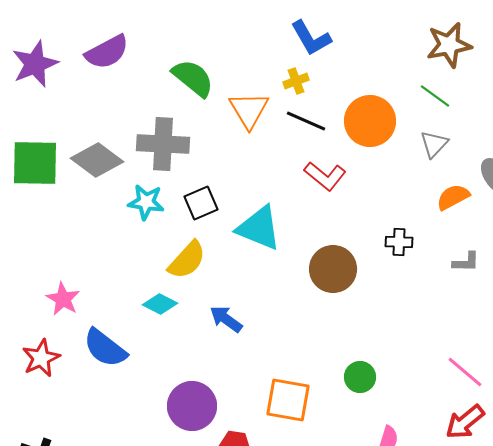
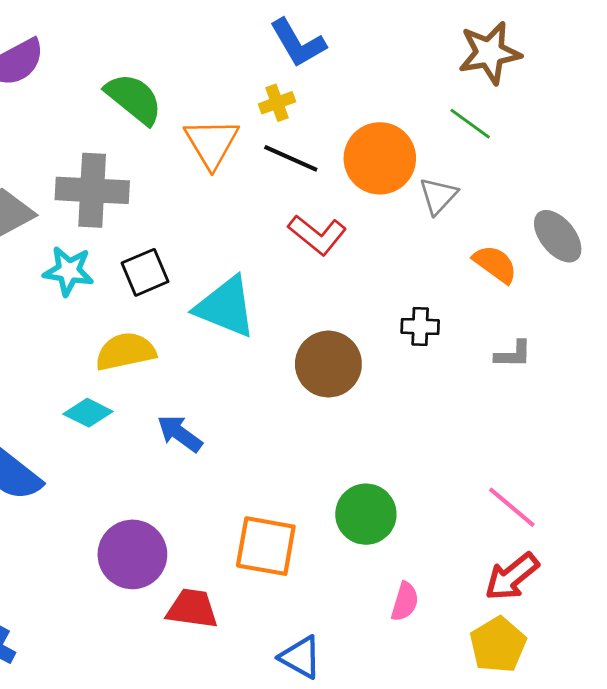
gray triangle: (434, 144) -> (438, 196), moved
orange semicircle: (453, 197) -> (495, 264), turned 64
yellow semicircle: (187, 260) -> (126, 352), turned -144
green circle: (360, 377) -> (366, 514), size x1.4

